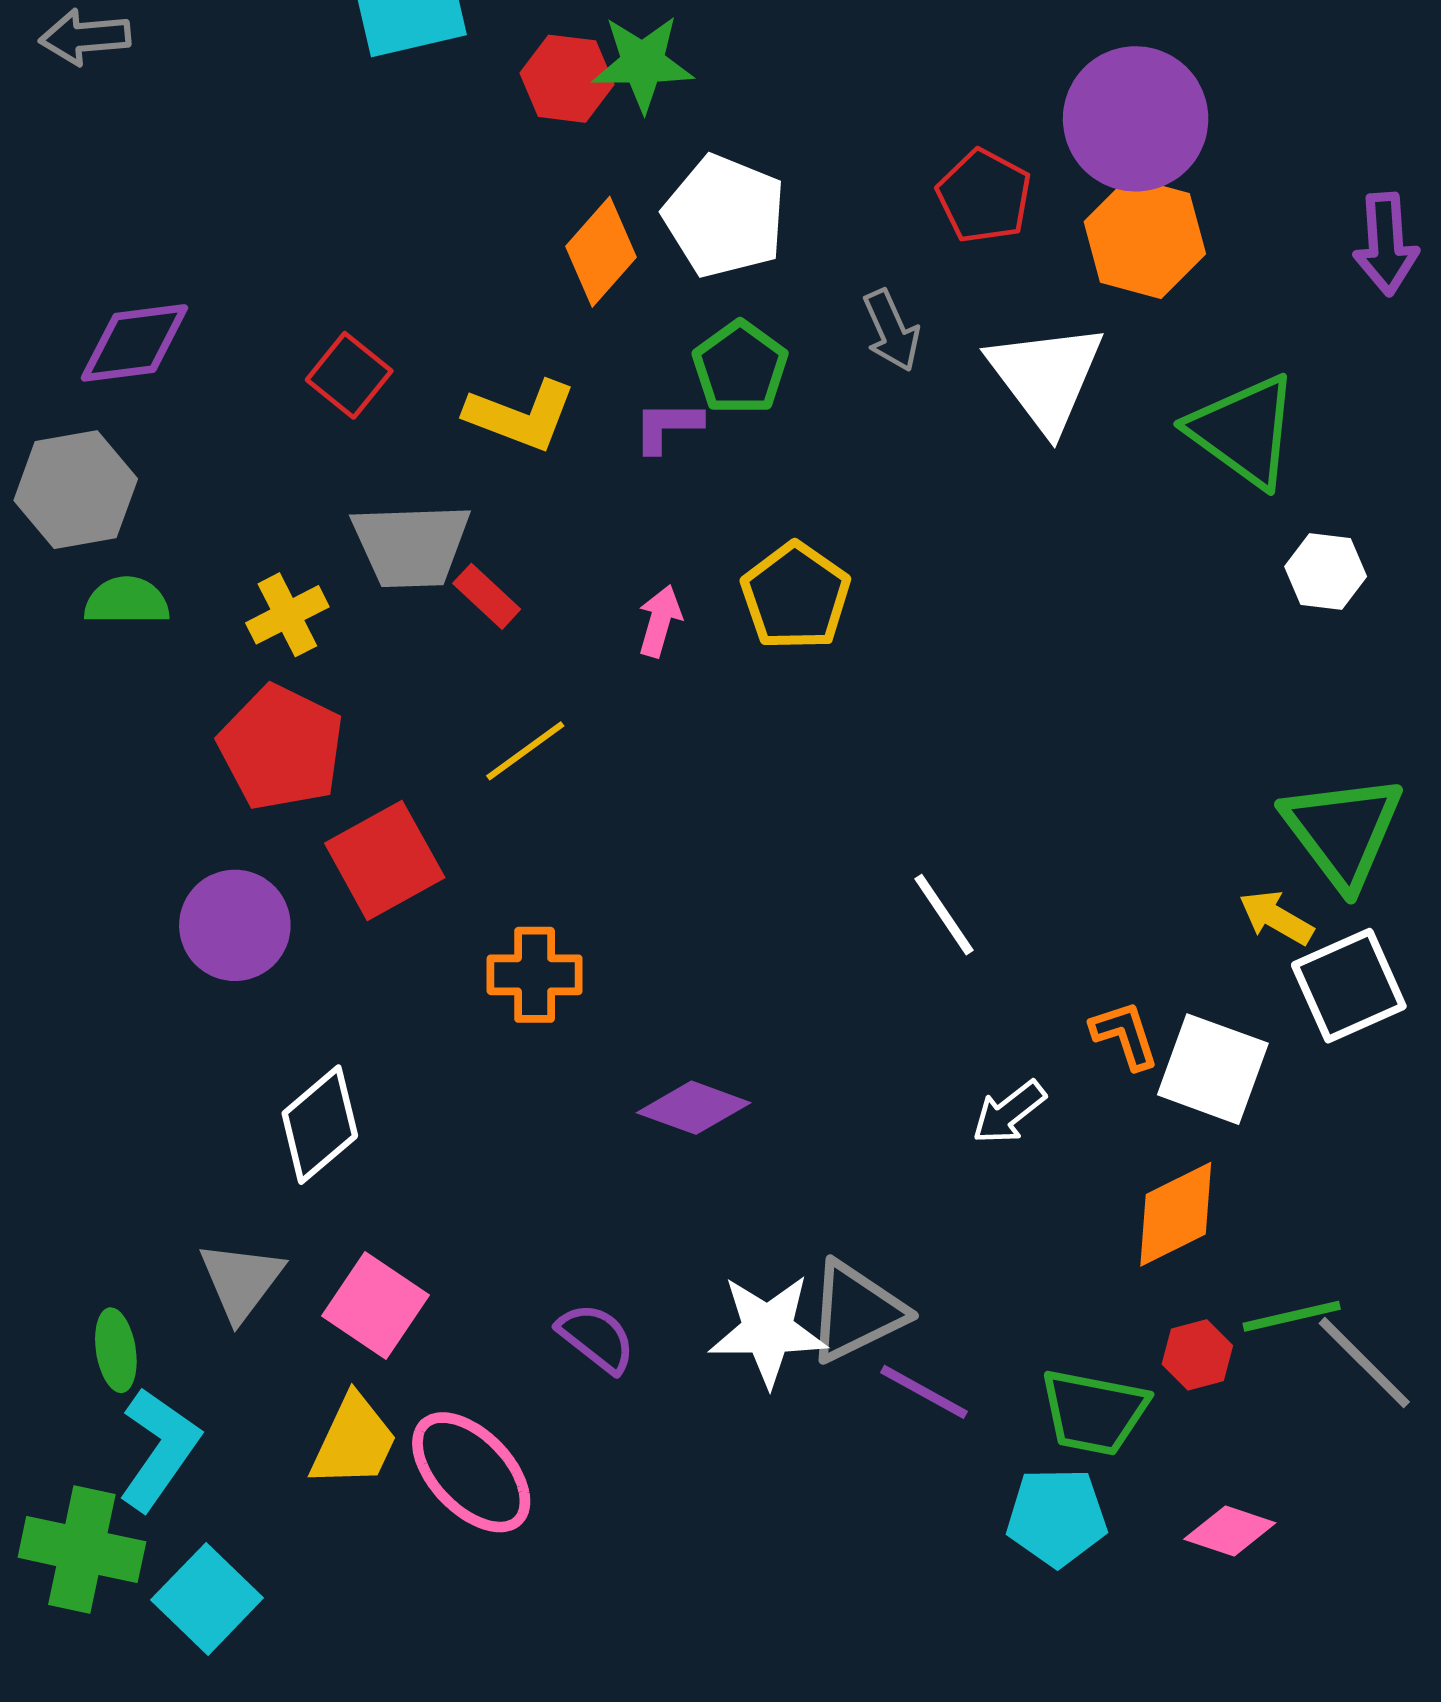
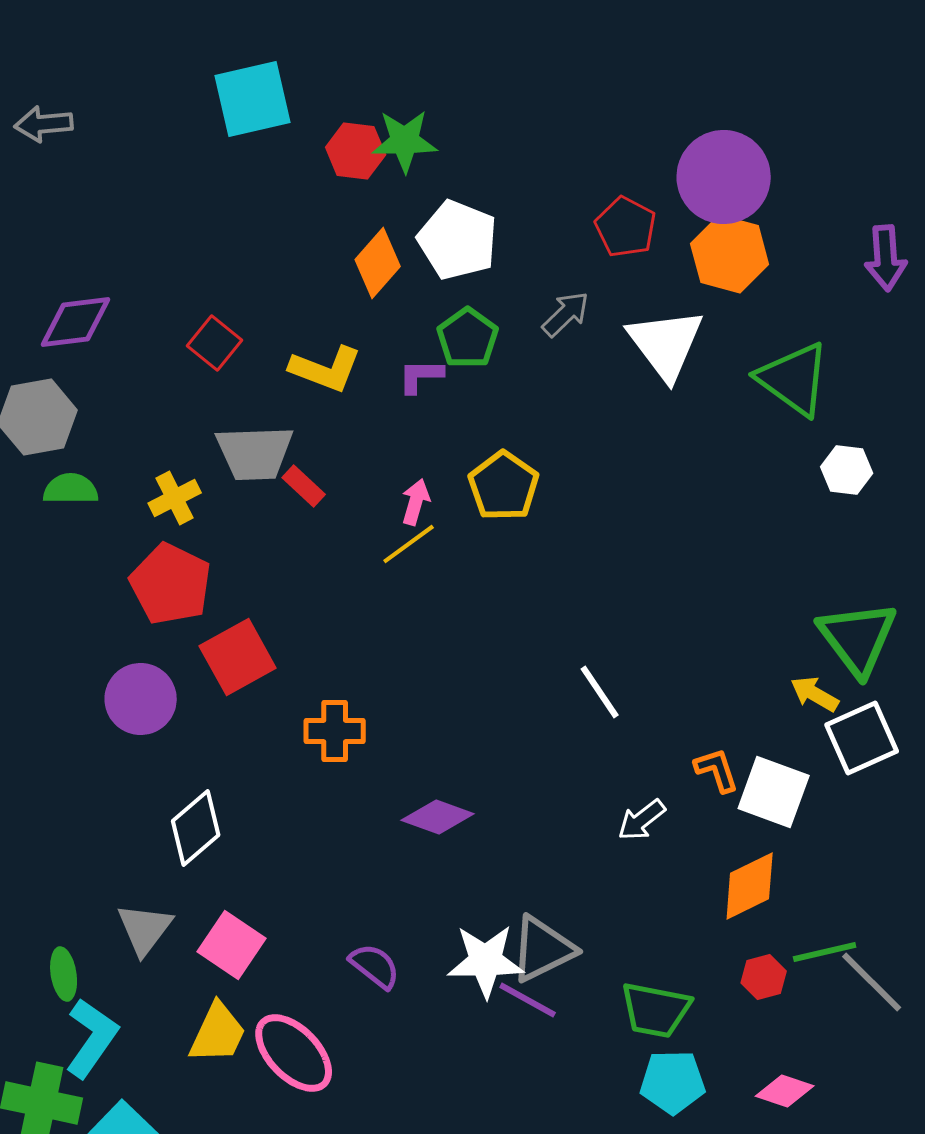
gray arrow: (891, 331) -> (566, 314), turned -110
yellow line: (525, 751) -> (409, 544), moved
purple line: (924, 1392) -> (528, 1000), moved
green trapezoid: (1094, 1412) -> (656, 1010), moved

